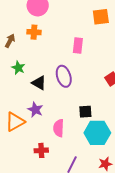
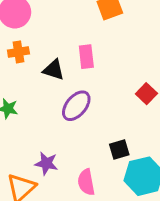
purple ellipse: (64, 76) -> (76, 106), turned 70
black triangle: (39, 83) -> (54, 70), moved

